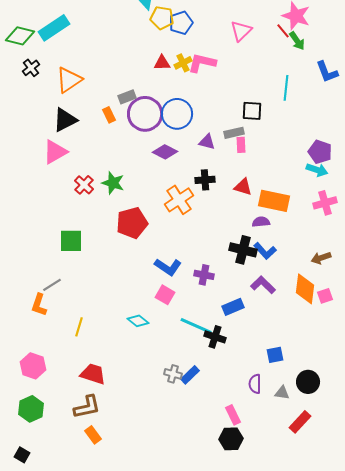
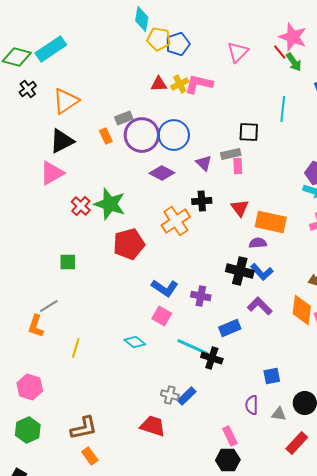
purple triangle: (207, 142) -> (204, 163), turned 30
green star: (113, 183) -> (110, 204), size x1.4
red triangle: (243, 187) -> (240, 208), turned 36
green square: (71, 241) -> (68, 262), size x0.7
red trapezoid: (93, 374) -> (153, 426), moved

